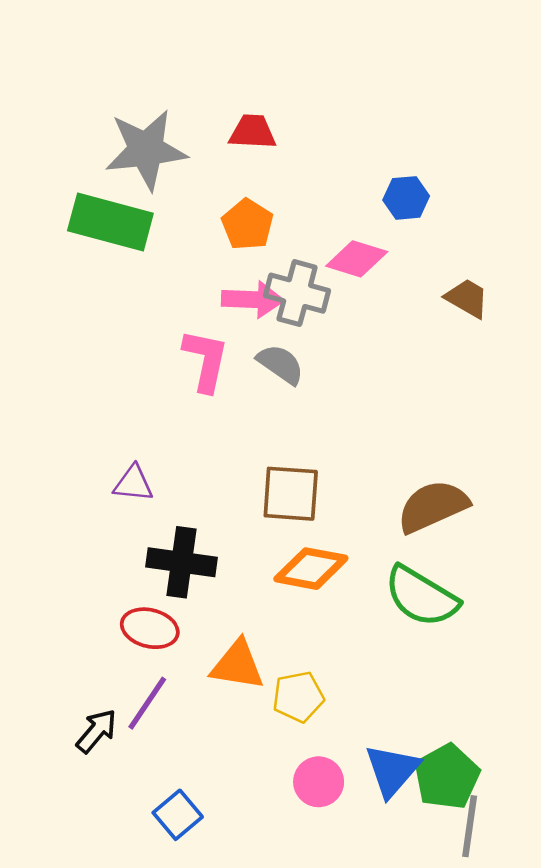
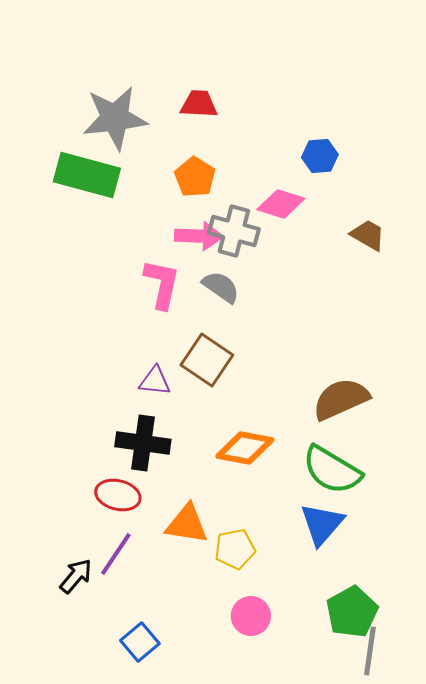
purple triangle: (133, 484) -> (155, 381), moved
brown square: (291, 494) -> (207, 360), moved, turned 30
blue triangle: (392, 770) -> (322, 524), moved

